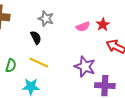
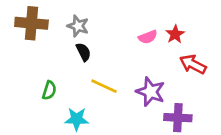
gray star: (46, 19) -> (78, 26), moved
yellow line: (39, 63) -> (104, 86), moved

